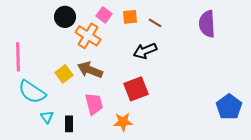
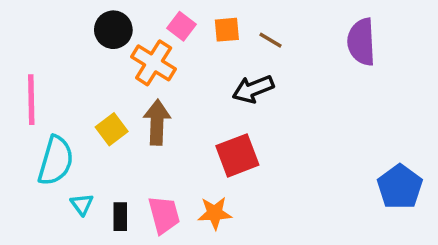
brown arrow: (90, 70) -> (157, 122), turned 70
cyan semicircle: (32, 92) -> (56, 161), turned -108
pink trapezoid: (94, 104) -> (164, 215), moved

